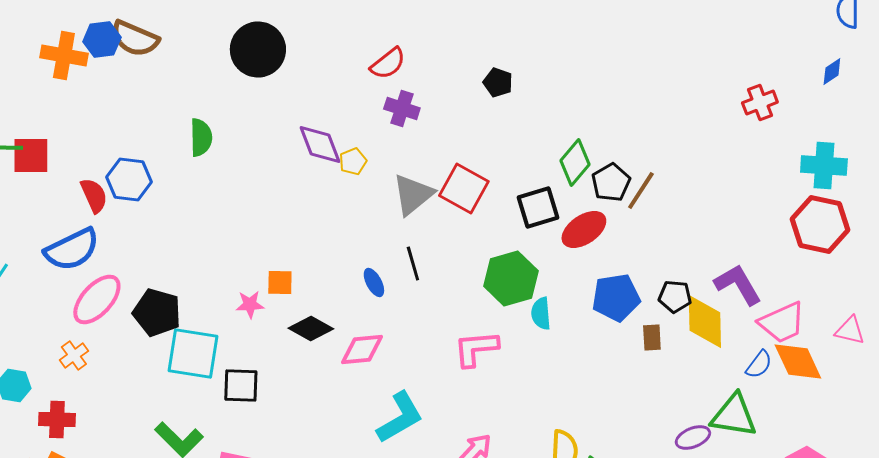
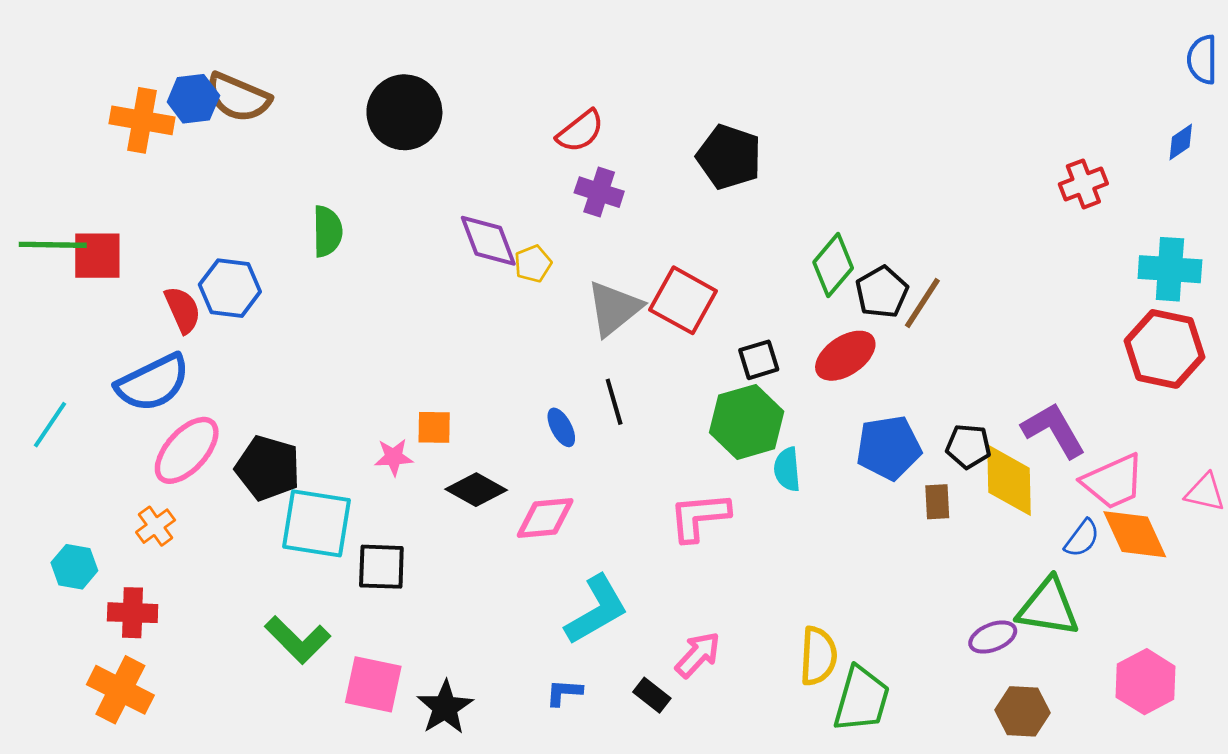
black pentagon: (498, 82) -> (729, 157), size x1.6
black square: (538, 208) -> (759, 360), moved, size x0.7

